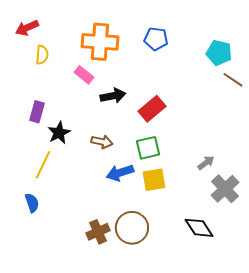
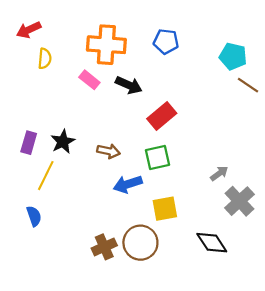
black arrow: (113, 96) -> (129, 85), moved, turned 35
purple rectangle: (37, 112) -> (29, 143), moved
yellow square: (154, 180) -> (165, 209), moved

